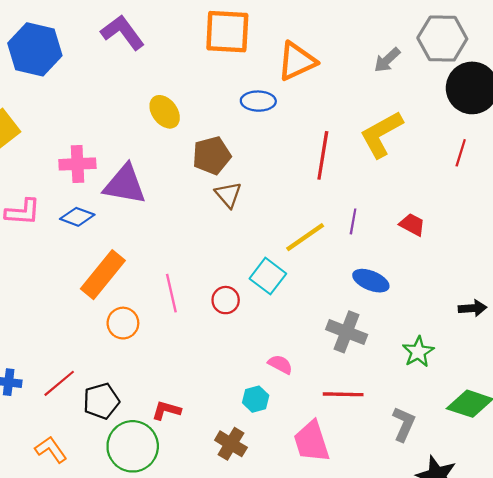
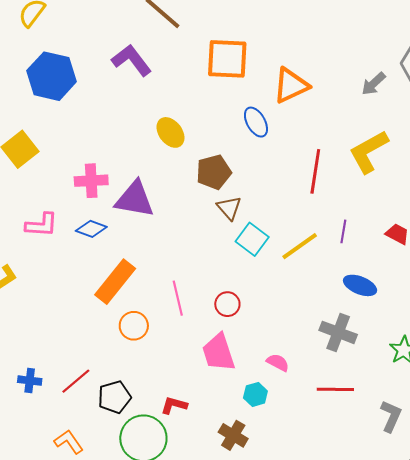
blue ellipse: (258, 101) -> (256, 122), turned 60
cyan square: (268, 276) -> (252, 239), moved
pink trapezoid: (312, 442) -> (219, 352), moved

